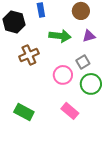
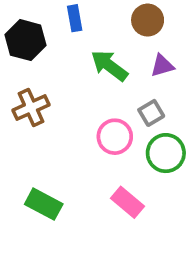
green arrow: (60, 36) -> (109, 66), turned -150
brown cross: (29, 55) -> (31, 107), moved

